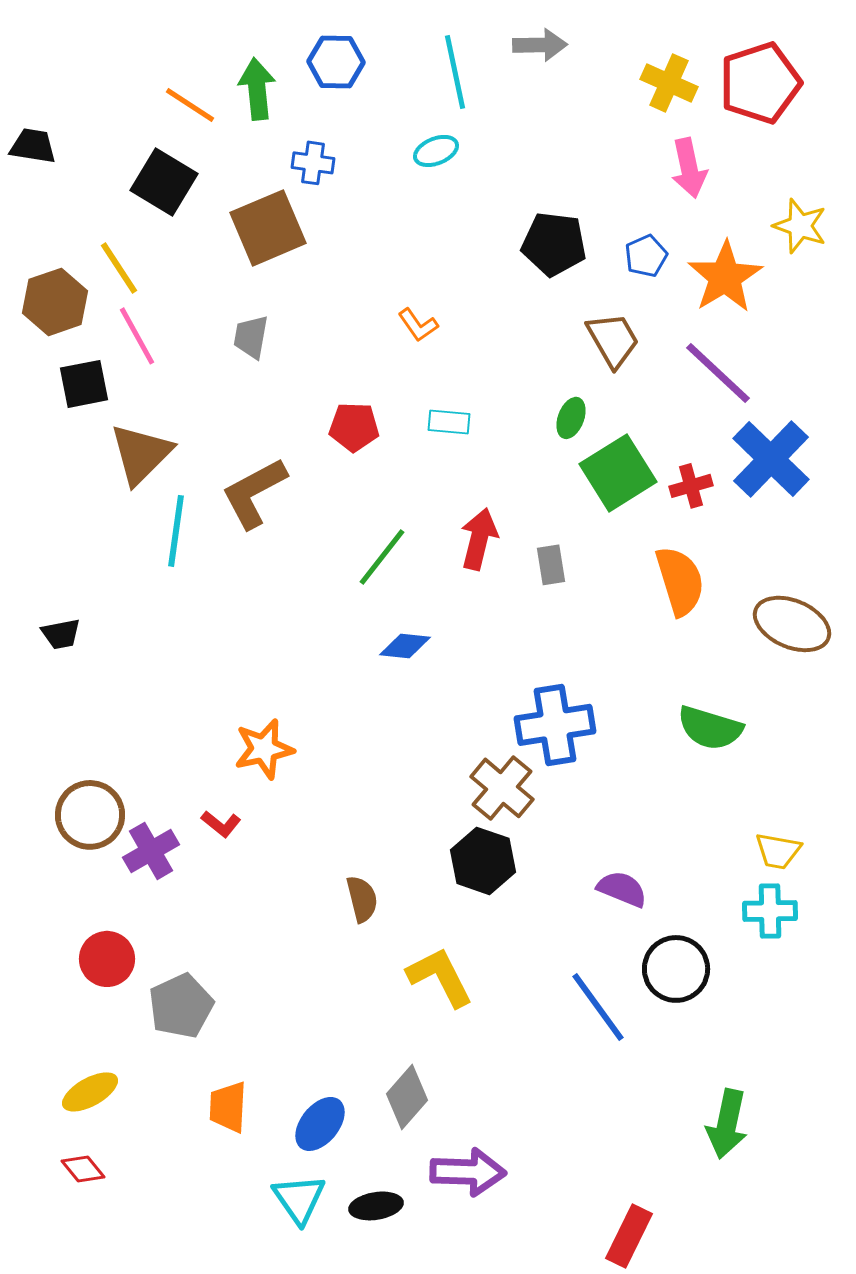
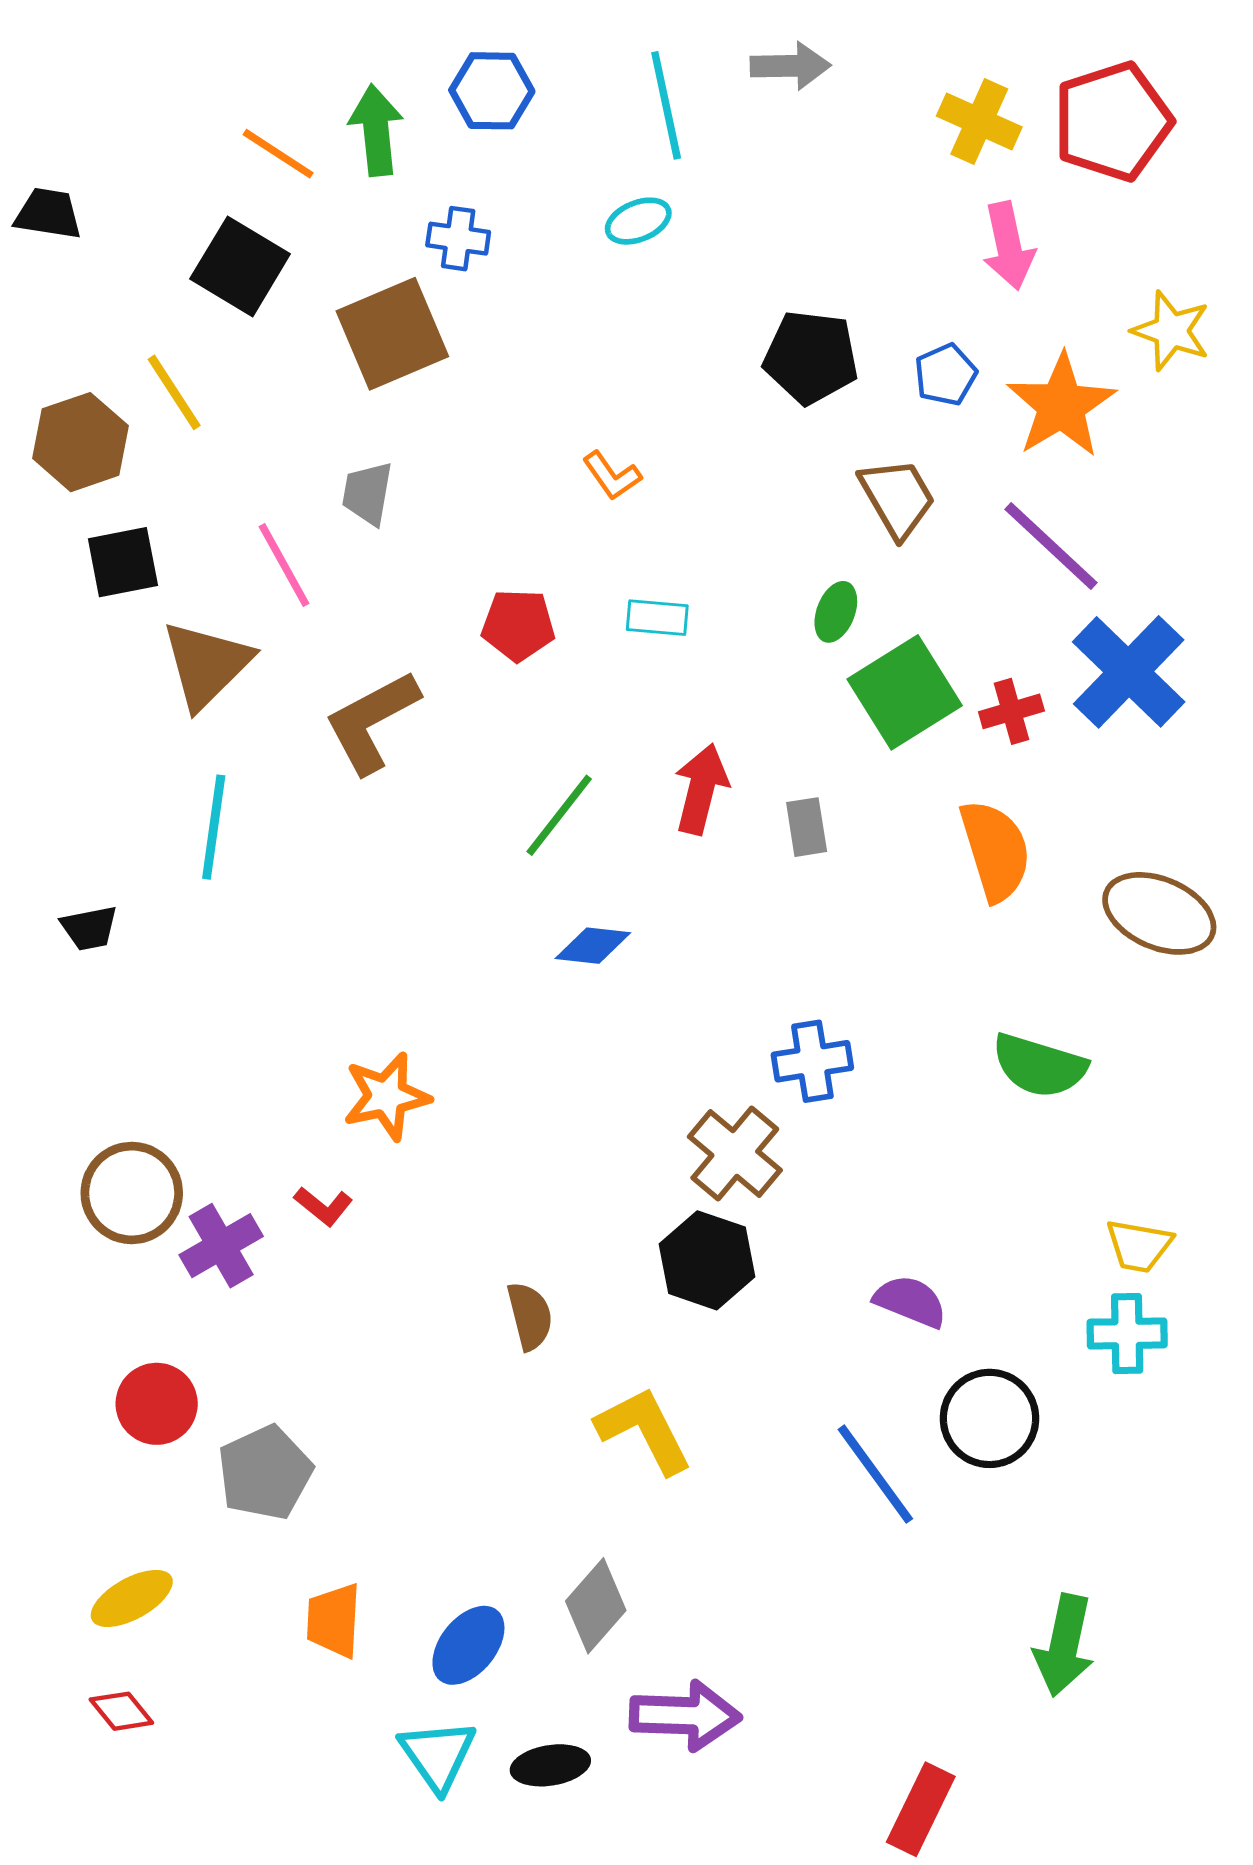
pink line: (137, 336) -> (284, 565), moved
cyan line: (176, 531) -> (214, 827), moved
blue cross: (555, 725) -> (812, 1061), size x0.7

